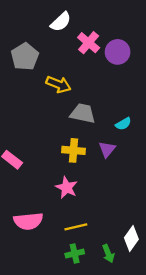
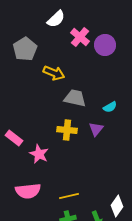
pink star: (67, 188) -> (39, 154), moved

